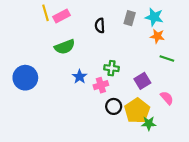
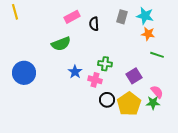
yellow line: (46, 13) -> (15, 12), moved
pink rectangle: (62, 16) -> (72, 17), moved
pink cross: (101, 85) -> (95, 80), turned 32
green star: (149, 123) -> (153, 103), moved

